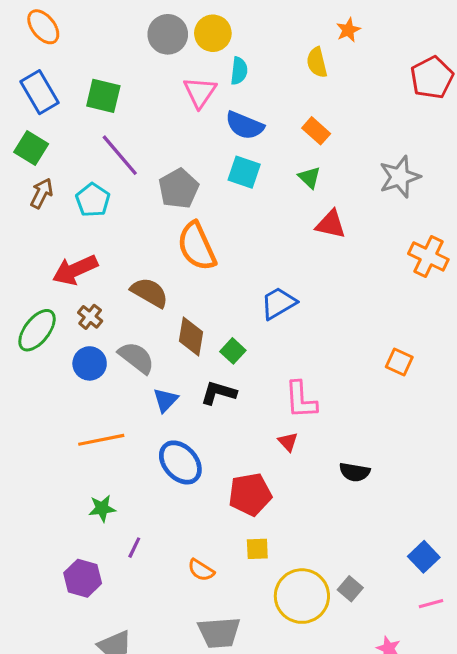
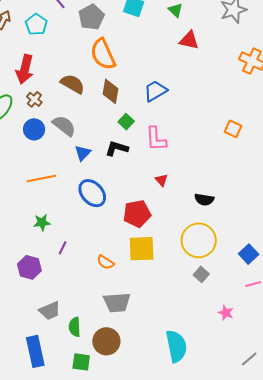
red arrow: (75, 270) -> (25, 69), turned -52
brown diamond: (191, 337) -> (110, 91), moved
pink L-shape: (301, 400) -> (156, 139), moved
yellow square: (257, 549) -> (142, 249), size x1.8
yellow circle: (302, 596) -> (199, 240), moved

